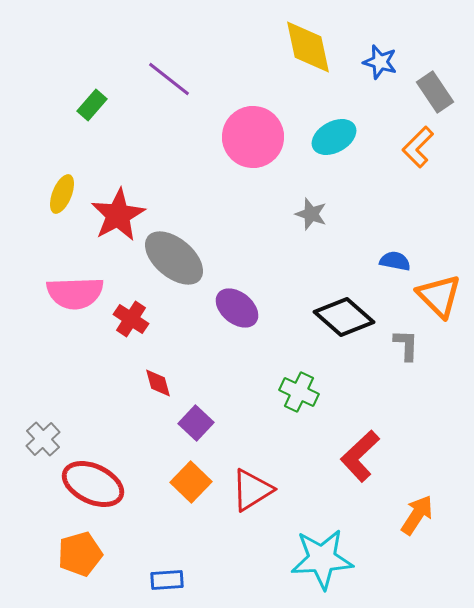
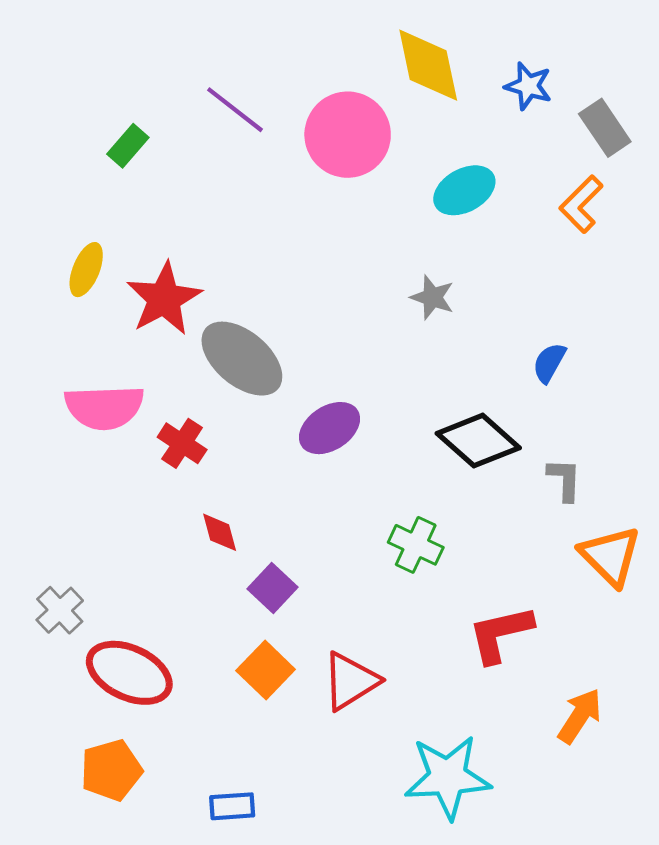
pink circle: (253, 137) -> (348, 135), moved
blue semicircle: (395, 261) -> (549, 363), turned -72
orange triangle: (439, 296) -> (610, 556), moved
purple ellipse: (237, 308) -> (330, 428), turned -72
red L-shape: (360, 456) -> (501, 634), turned 30

